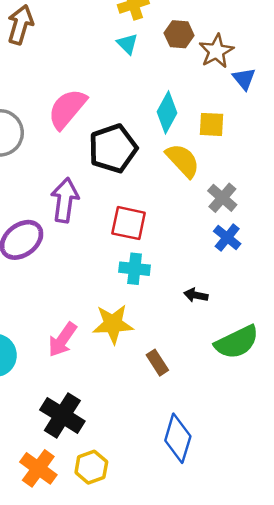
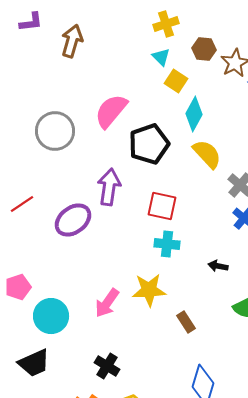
yellow square: (212, 124) -> (176, 81), moved, turned 30
black cross: (62, 415) -> (107, 366), size x0.7

